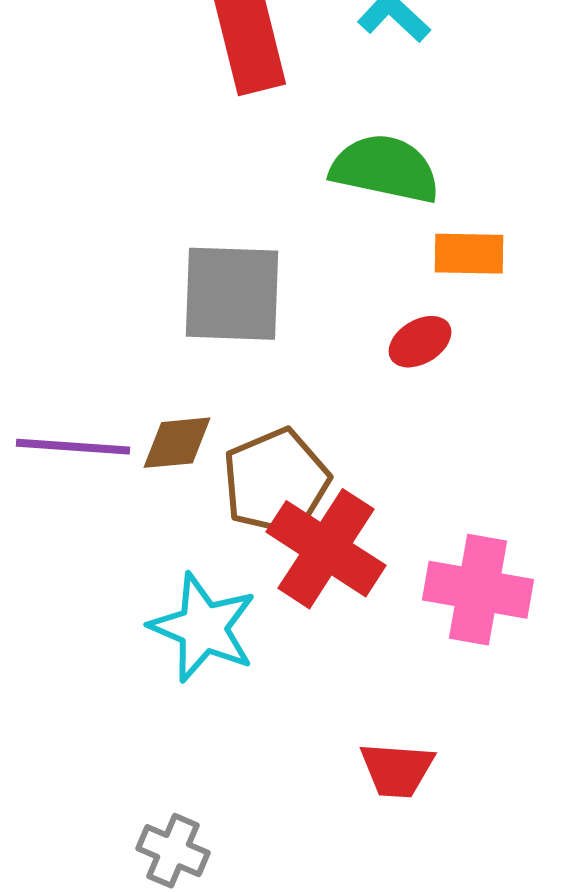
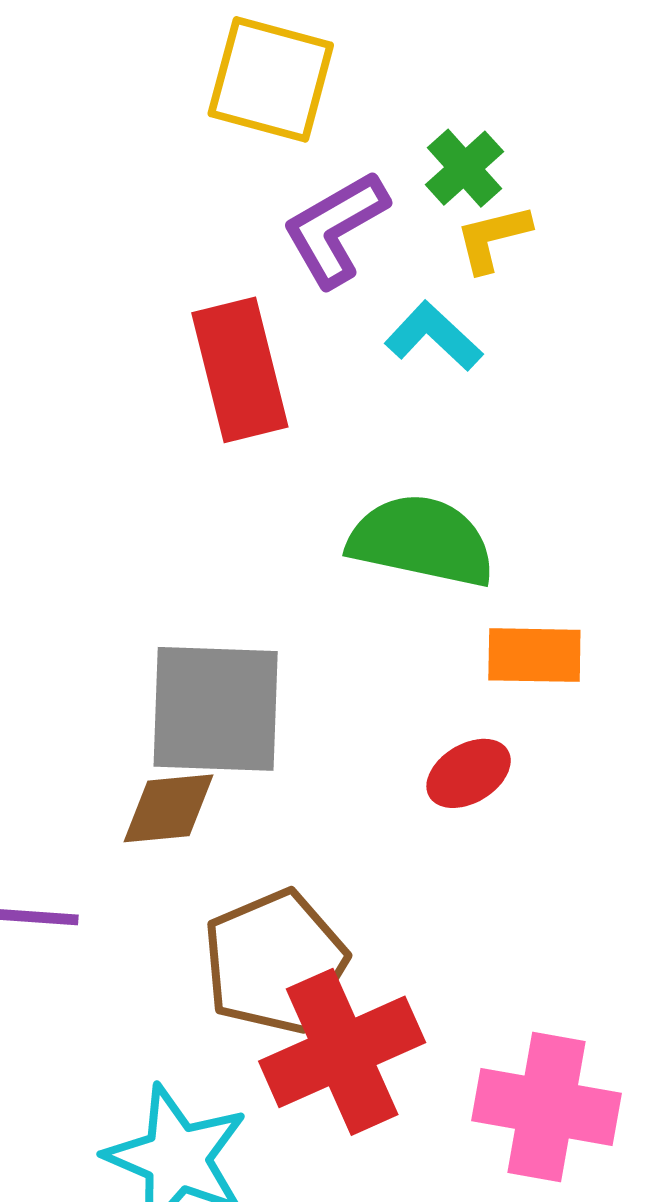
brown diamond: (177, 443) -> (169, 808), moved
red cross: (326, 549) -> (342, 1052), turned 33

